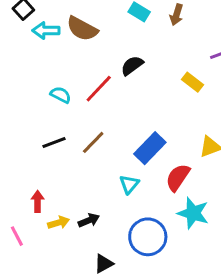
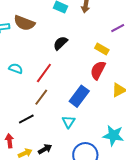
red line: (99, 89) -> (44, 73), moved
black line: (54, 142) -> (26, 119), moved
red semicircle: (178, 177) -> (98, 70), moved

